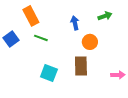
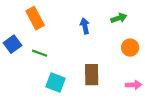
green line: (41, 38) -> (40, 53), moved
orange circle: (90, 42) -> (130, 48), moved

